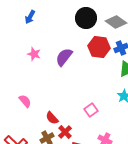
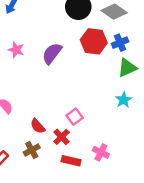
pink square: (91, 110) -> (75, 117), moved
red cross: (65, 132) -> (62, 137), moved

